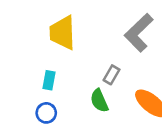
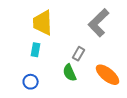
cyan rectangle: (49, 80) -> (36, 50), moved

